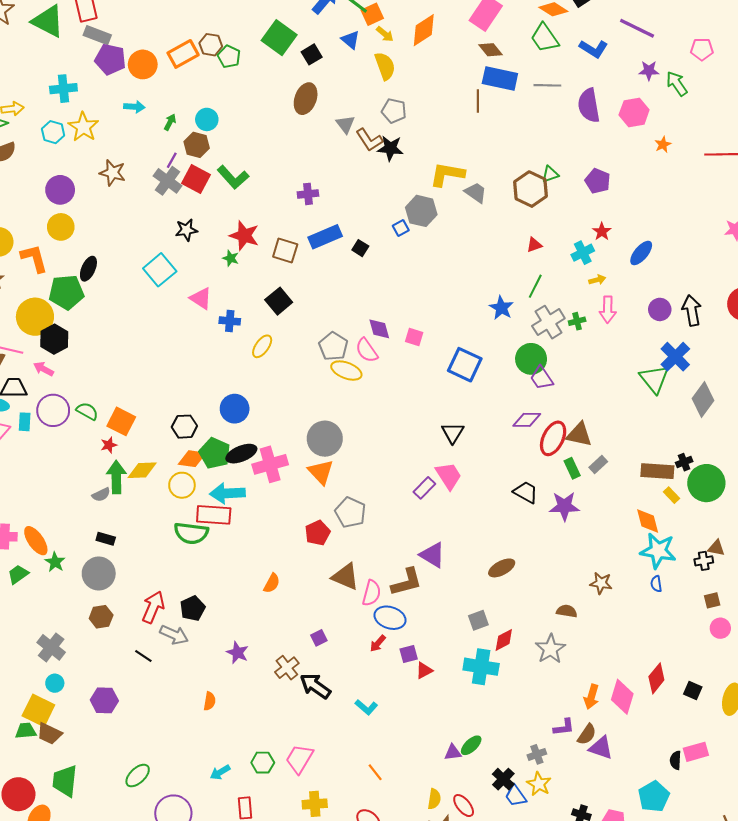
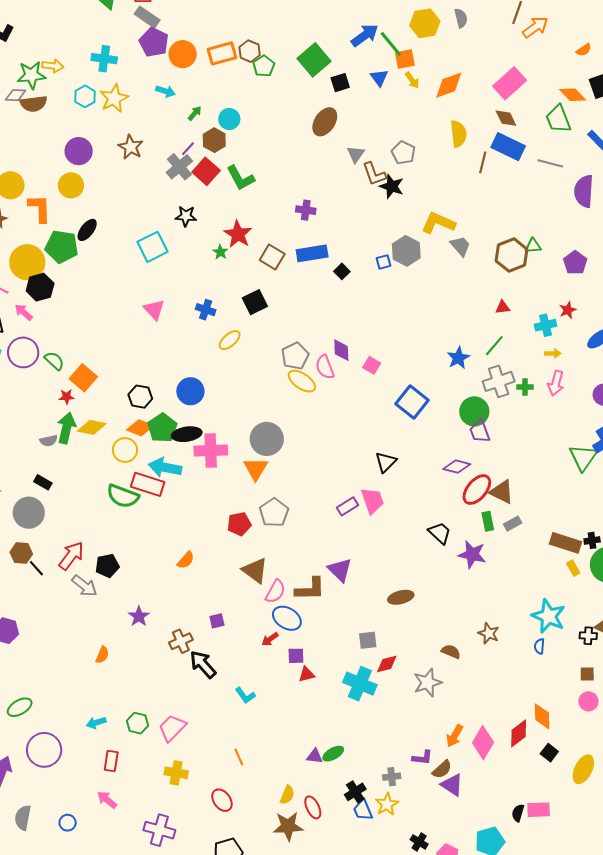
yellow semicircle: (385, 66) -> (458, 134), moved
pink triangle: (201, 298) -> (154, 310), moved
orange diamond: (648, 521) -> (542, 716), moved
black line: (143, 656) -> (36, 568), moved

